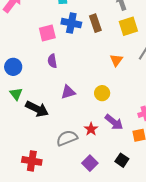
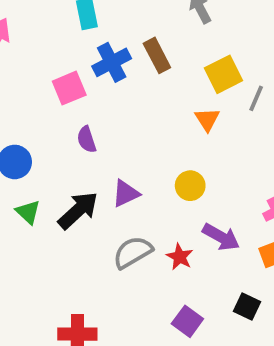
blue cross: (71, 23) -> (112, 62), turned -30
yellow square: (128, 26) -> (224, 74), moved
black arrow: (37, 109) -> (78, 210), moved, turned -60
gray semicircle: (67, 138) -> (133, 252), moved

